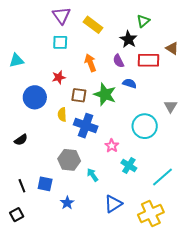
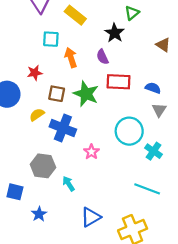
cyan square: (60, 42) -> (51, 39), moved
red rectangle: (149, 60) -> (118, 82), moved
blue semicircle: (129, 83) -> (153, 88), moved
yellow semicircle: (62, 115) -> (37, 115), turned 56
cyan cross: (129, 165) -> (154, 151), moved
cyan line: (162, 177) -> (147, 189), turned 60

